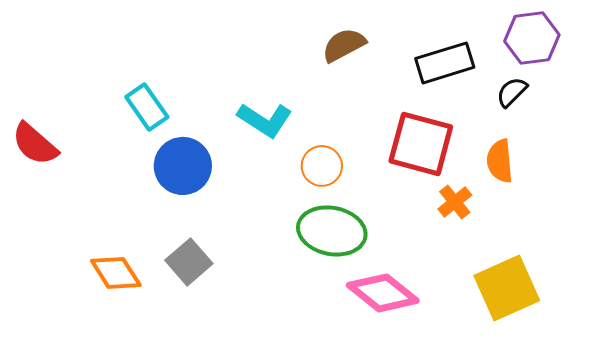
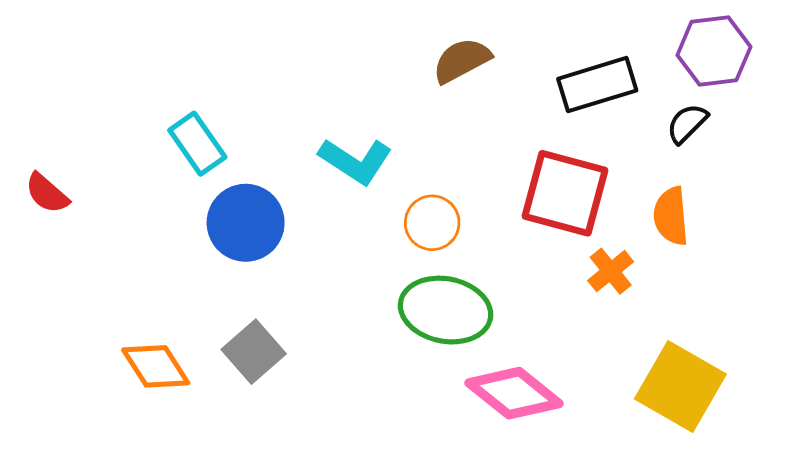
red semicircle: (35, 144) -> (47, 193), size x0.7
yellow square: (507, 288) -> (680, 387), turned -36

